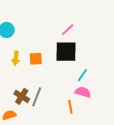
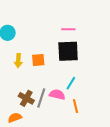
pink line: (68, 30) -> (68, 29), turned 48
cyan line: (82, 75) -> (71, 83), moved
pink semicircle: (83, 92) -> (57, 95), moved

